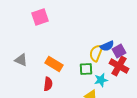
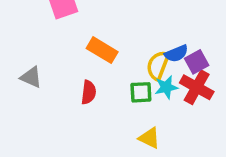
orange rectangle: (54, 64) -> (102, 50), moved
cyan star: (101, 80) -> (166, 87), moved
red semicircle: (48, 84) -> (89, 92), moved

